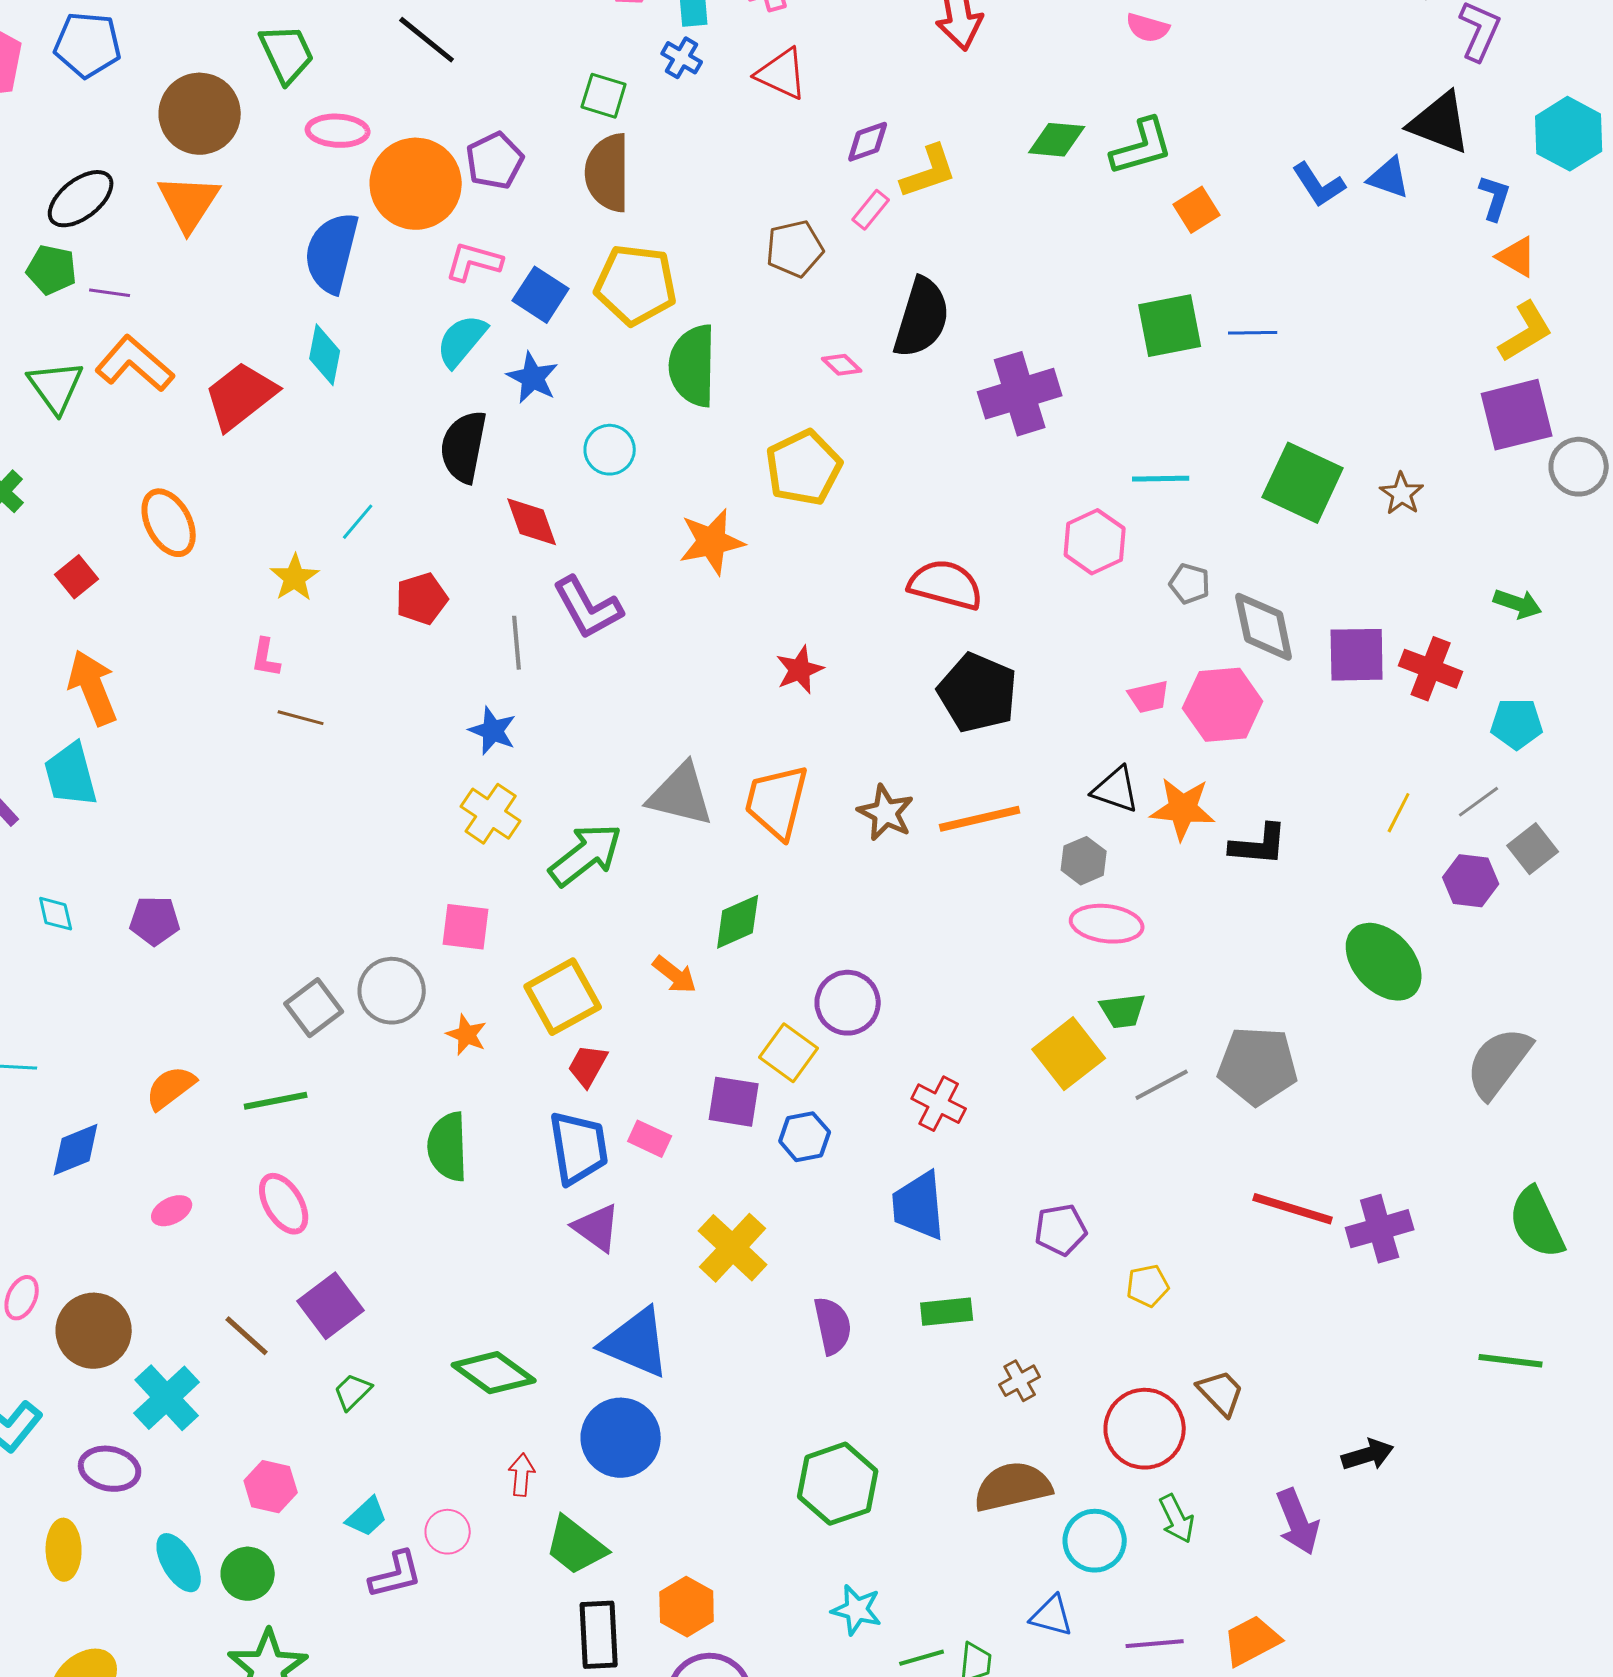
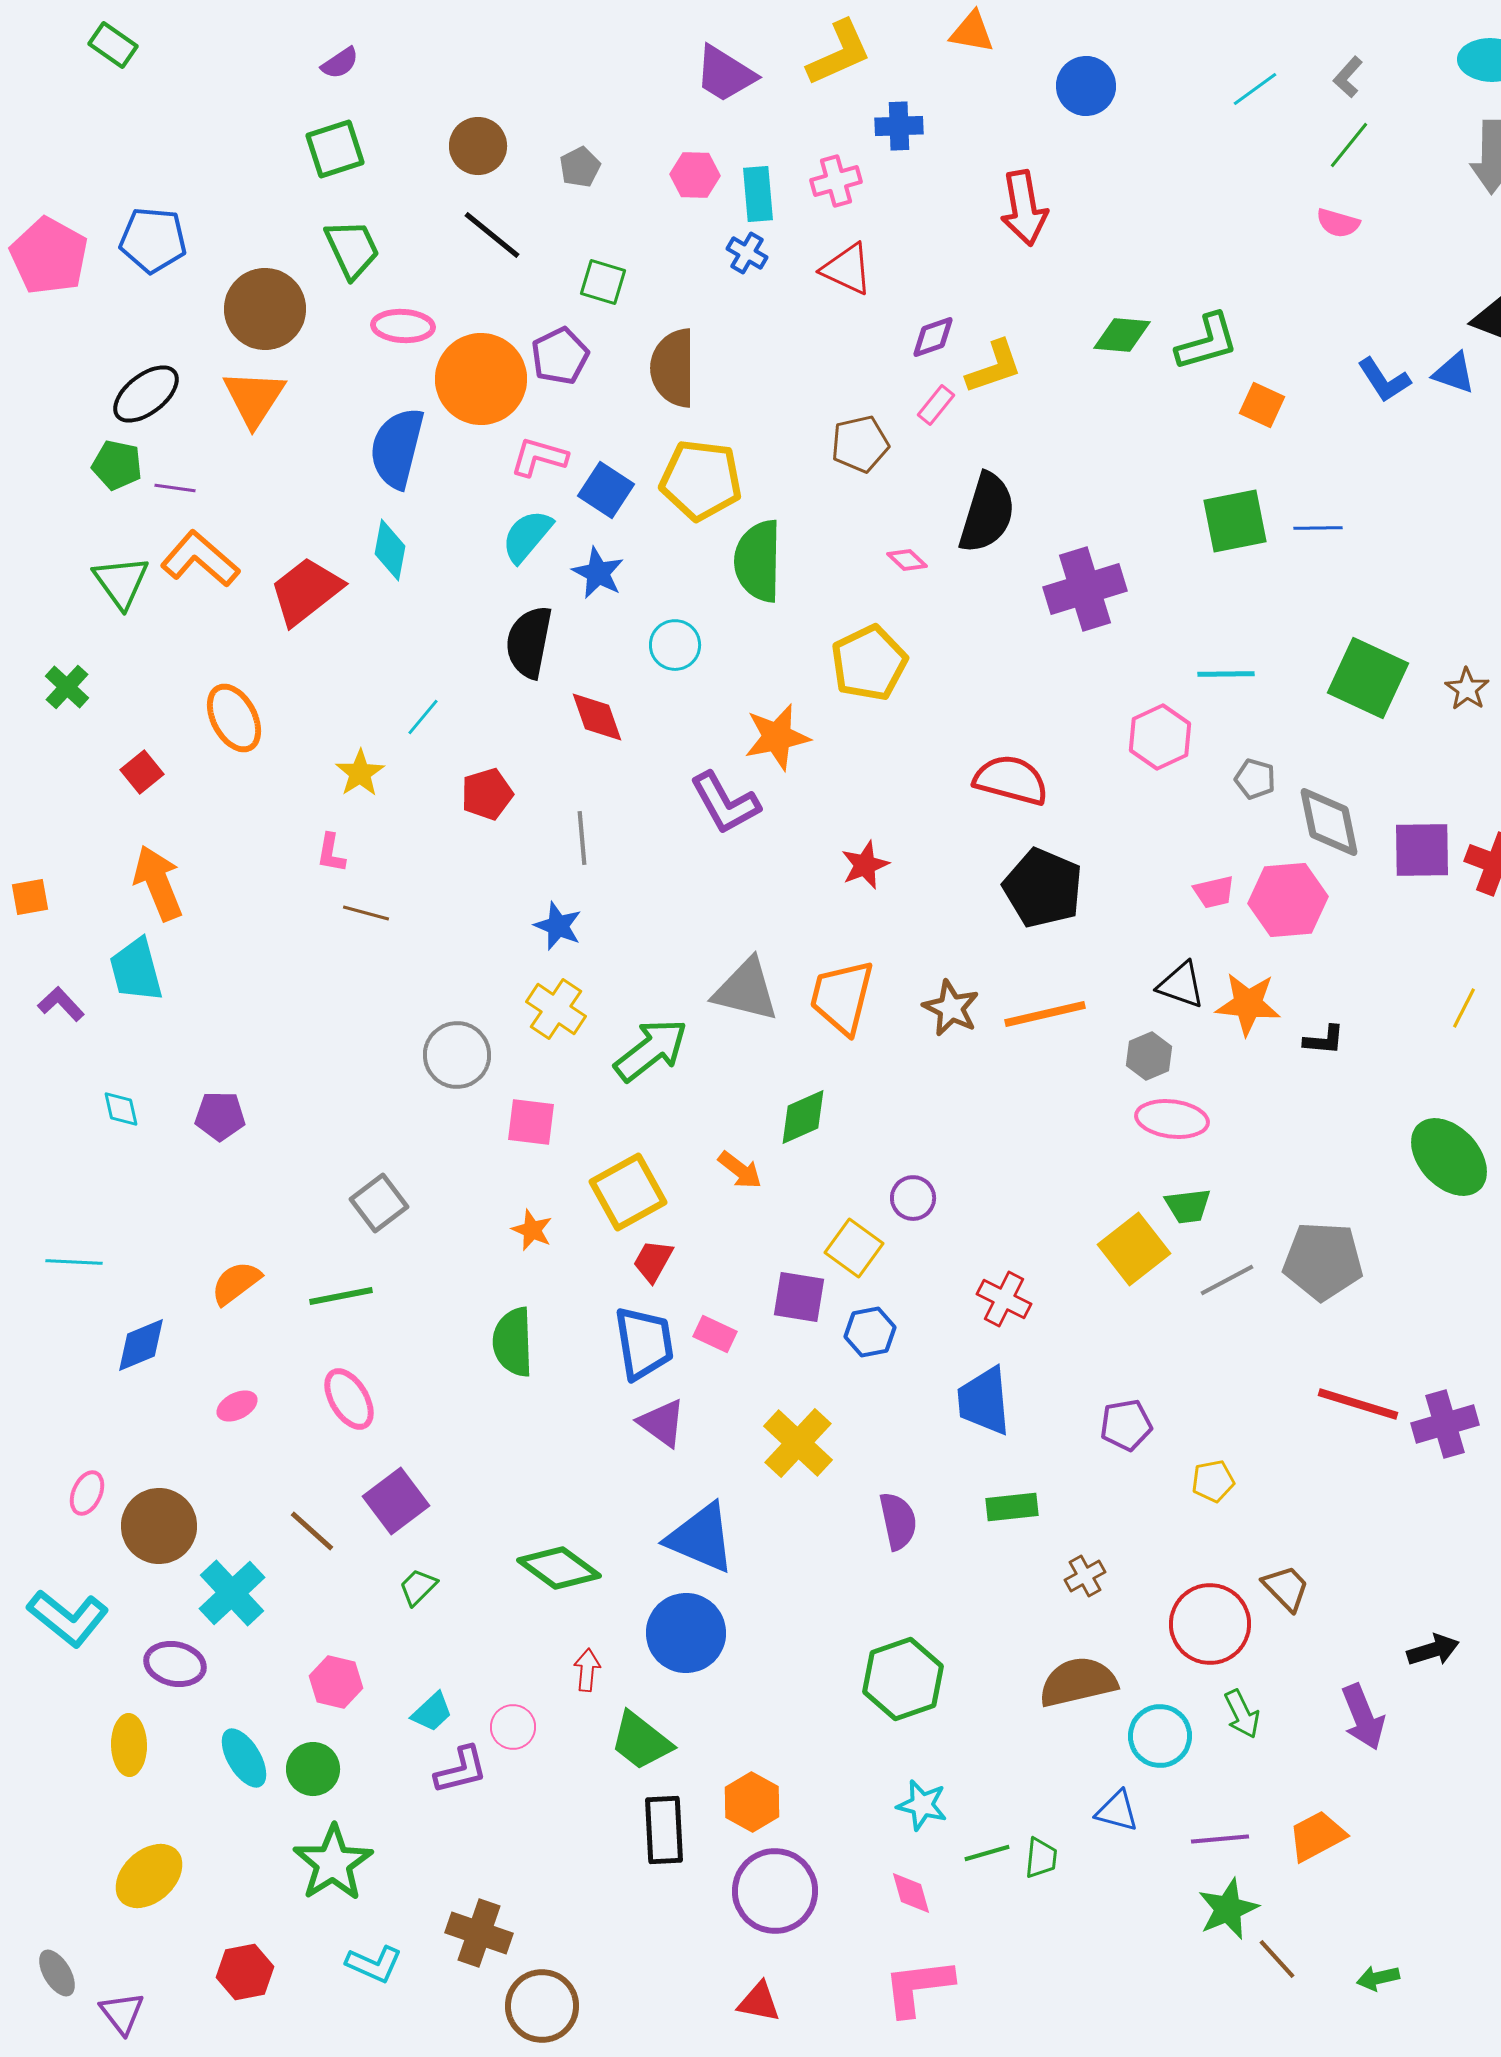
pink semicircle: (1148, 28) -> (1338, 223), moved
green square: (604, 96) -> (603, 282), moved
orange square: (1197, 210) -> (1262, 405), turned -33
purple L-shape: (588, 608) -> (725, 803), moved
black L-shape: (1259, 845) -> (1324, 1040), size x0.7
gray circle: (392, 991) -> (457, 1055), moved
purple circle: (848, 1003) -> (913, 1198), size x0.7

